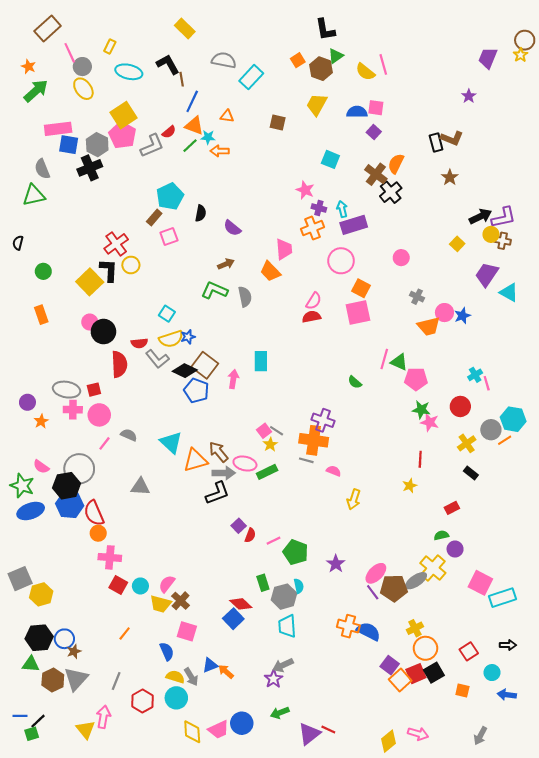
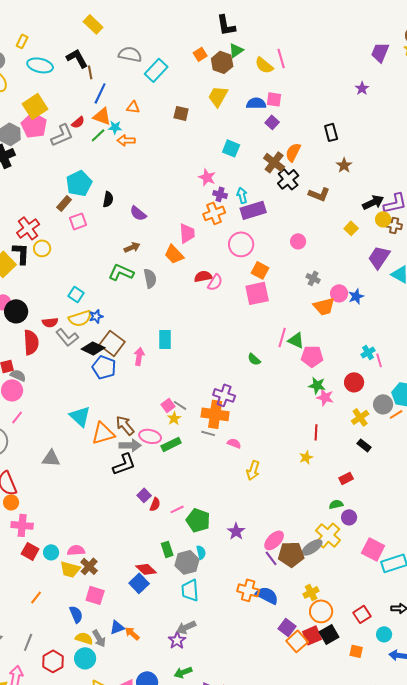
brown L-shape: (452, 138) -> (319, 194), moved
red semicircle: (311, 317) -> (203, 276), moved
gray semicircle: (129, 435) -> (18, 375), moved
pink semicircle: (167, 584) -> (76, 550), turned 48

